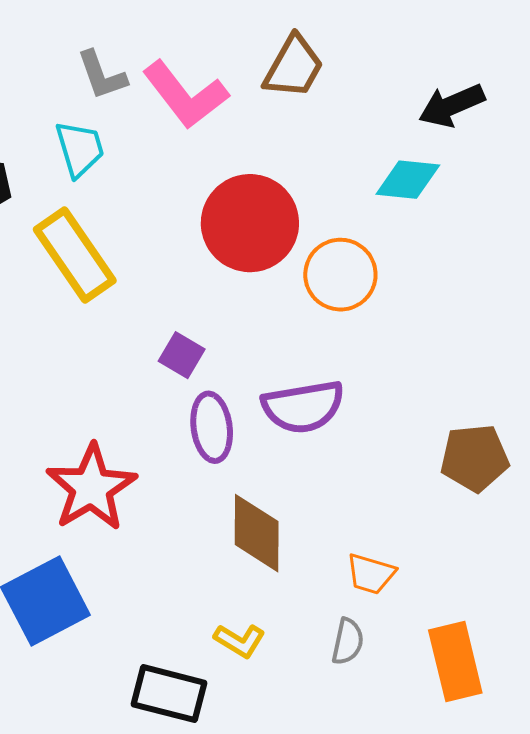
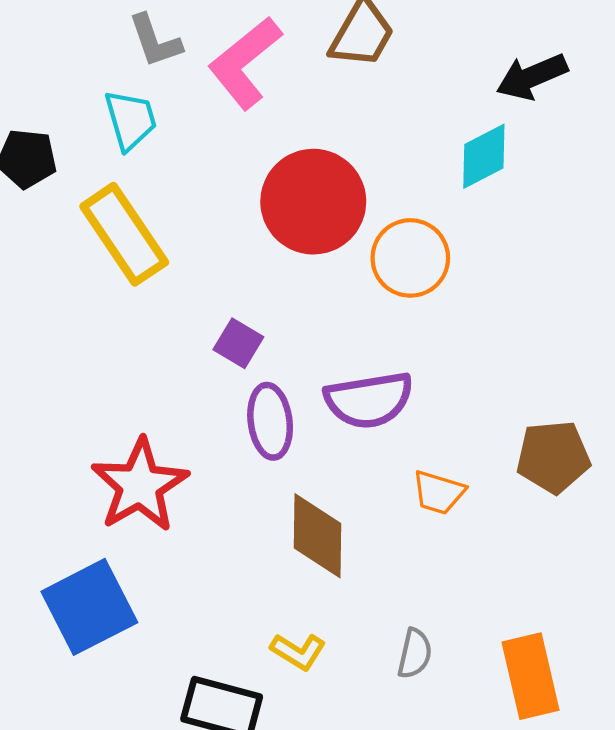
pink L-shape: (185, 95) -> (245, 63), turned 88
cyan diamond: (408, 180) -> (484, 156), turned -34
orange trapezoid: (371, 574) -> (439, 492), moved

